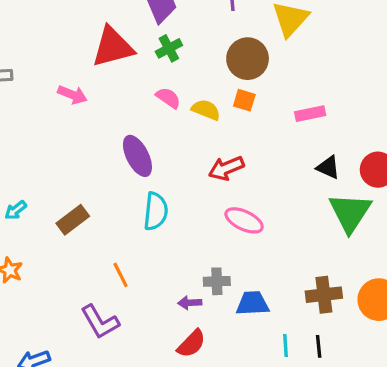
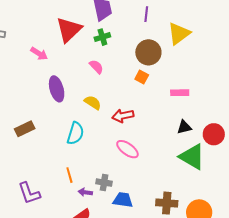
red triangle: (113, 47) -> (69, 30), turned -40
yellow semicircle: (206, 110) -> (93, 103), moved
purple ellipse: (137, 156) -> (57, 89), moved
black triangle: (328, 167) -> (184, 127), turned -49
green triangle: (350, 213) -> (192, 157), turned -44
orange line: (121, 275) -> (69, 175), moved

